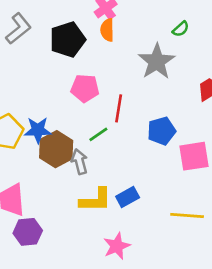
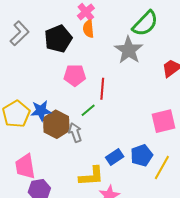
green semicircle: (181, 29) -> (145, 23), size x2.0
blue pentagon: (161, 131) -> (142, 155), moved
yellow L-shape: (95, 200) -> (91, 176), moved
yellow line: (187, 215) -> (162, 168), turned -60

